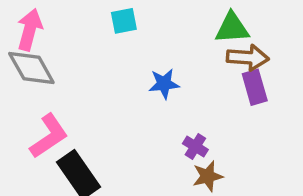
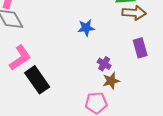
purple rectangle: (255, 87) -> (140, 48), moved

